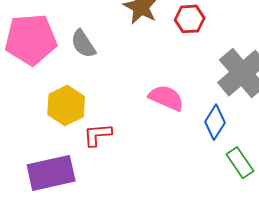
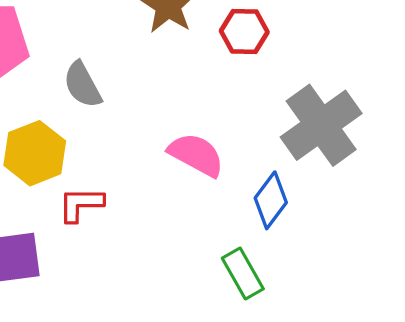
gray semicircle: (83, 44) -> (82, 85), moved
green rectangle: (240, 163) -> (243, 273), moved

